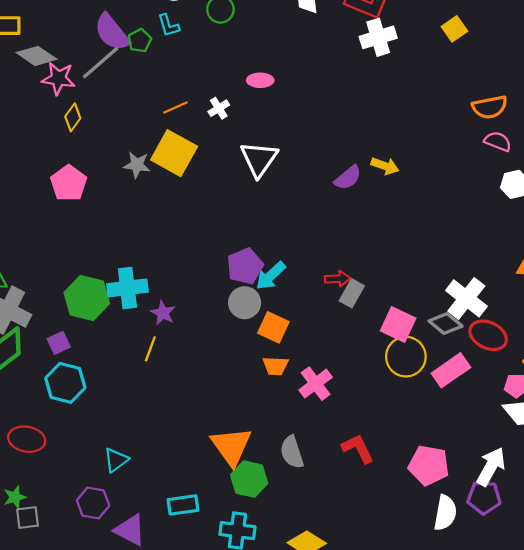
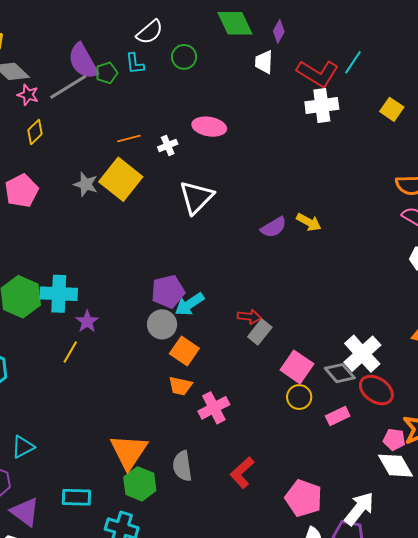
yellow square: (454, 29) -> (392, 109), turned -30
pink star: (59, 78) -> (28, 95), size x0.7
pink ellipse: (260, 80) -> (209, 127), size x1.4
yellow circle: (406, 357) -> (299, 397), size x0.7
pink rectangle: (451, 370) -> (338, 416), size x0.7
red L-shape: (358, 449) -> (242, 473), turned -116

